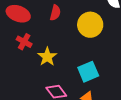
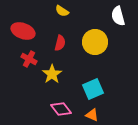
red semicircle: (55, 13) -> (60, 43), moved

